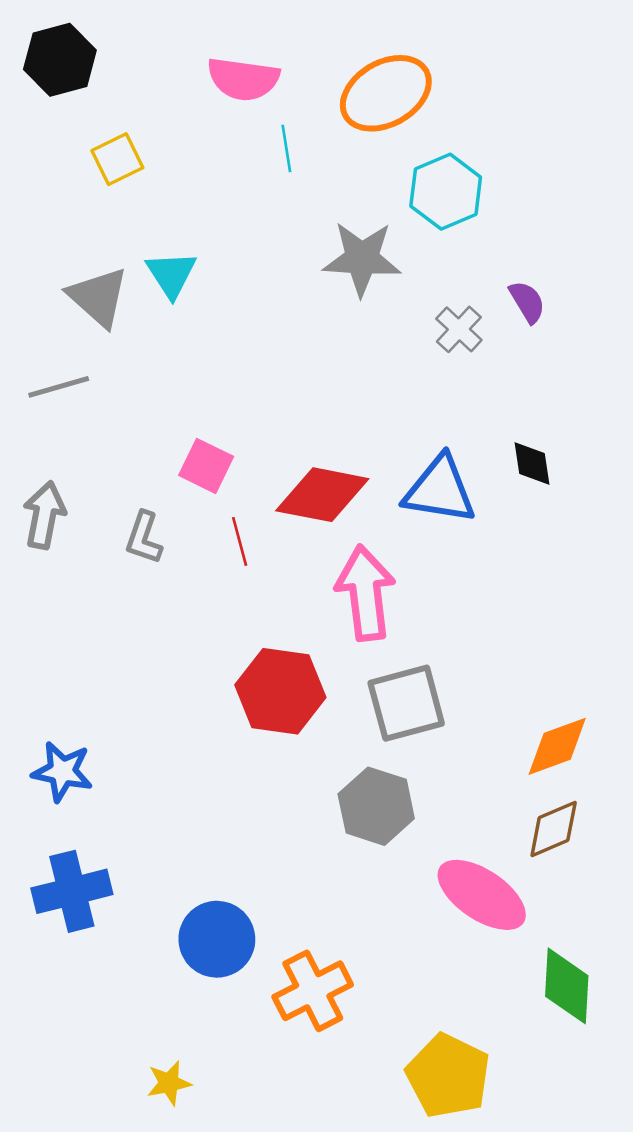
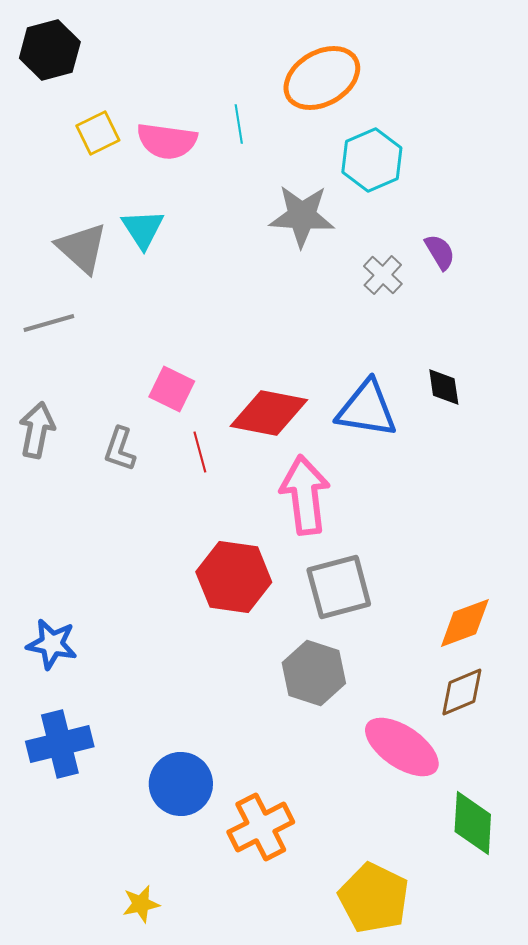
pink semicircle: (243, 79) -> (167, 141), moved

